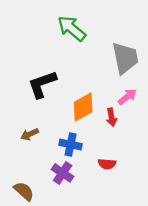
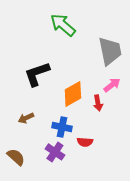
red semicircle: (107, 164) -> (85, 142), moved
brown semicircle: (24, 191) -> (16, 157), moved

